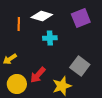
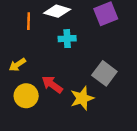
red arrow: (38, 75) -> (52, 85), turned 84

